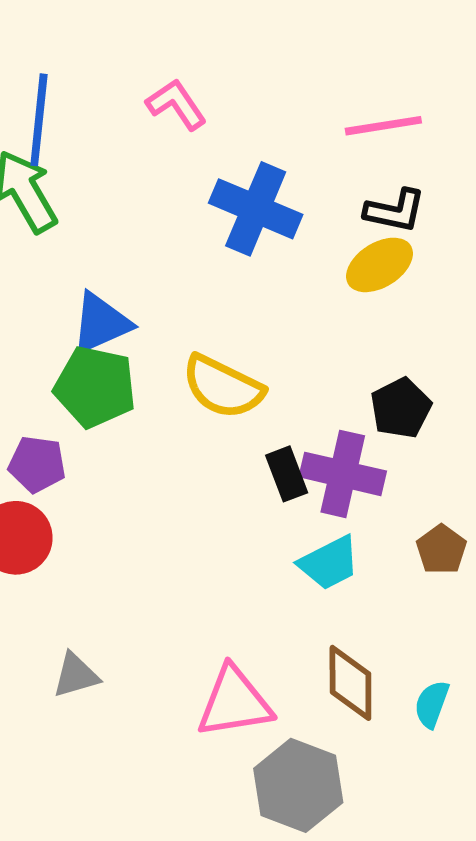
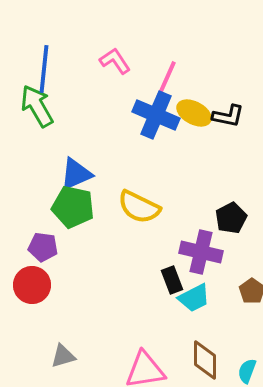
pink line: (383, 126) -> (166, 80), moved, turned -57
yellow ellipse: (379, 265) -> (194, 113), moved, turned 60
black rectangle: (287, 474) -> (172, 280), moved

